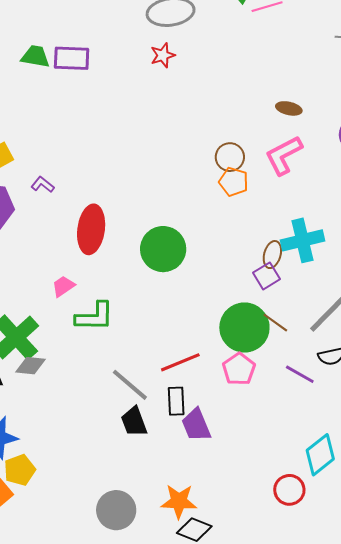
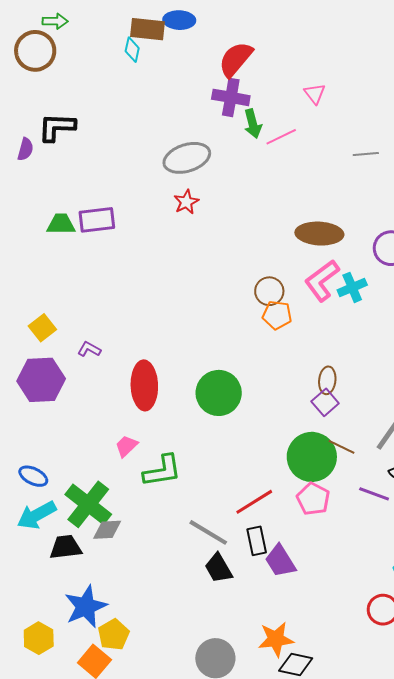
brown ellipse: (289, 108) -> (319, 234), size x1.8
cyan cross: (302, 240) -> (352, 287), moved, size x0.7

